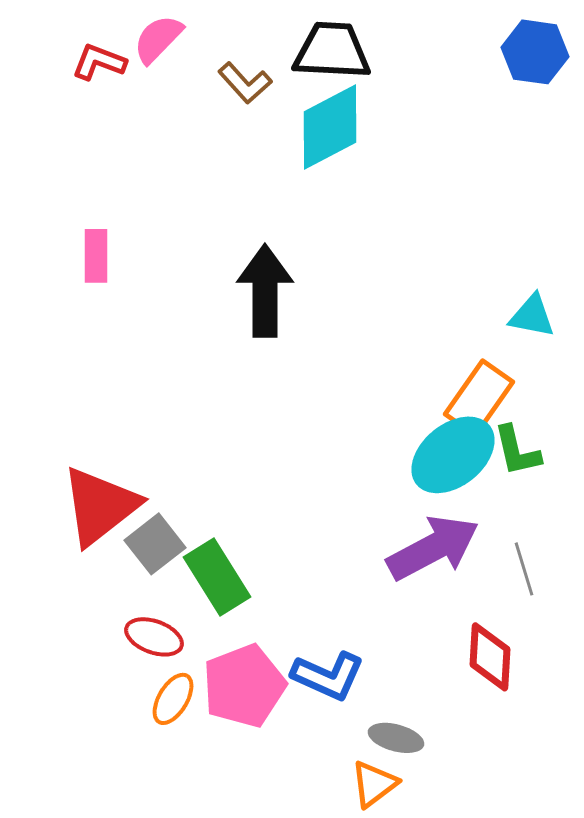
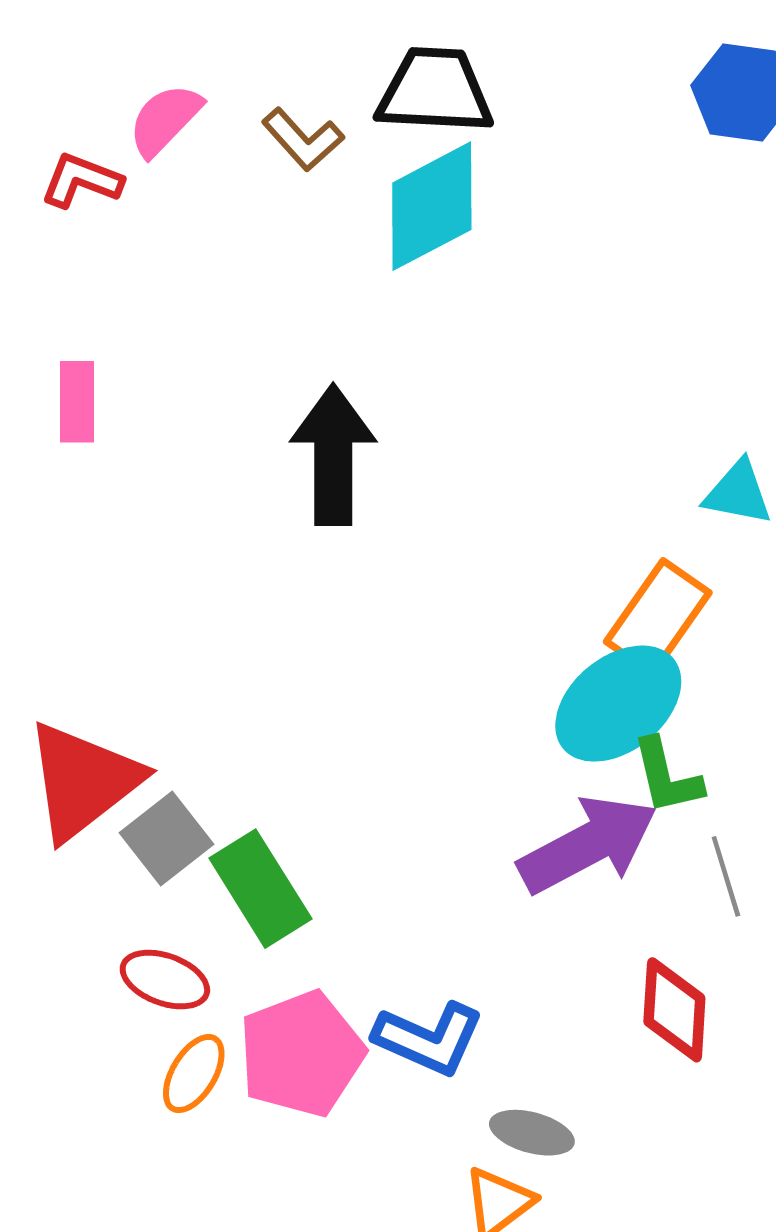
pink semicircle: (158, 39) -> (165, 120), moved
red L-shape: (99, 62) -> (82, 180), moved
green L-shape: (517, 451) -> (667, 776), moved

